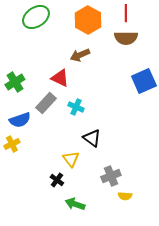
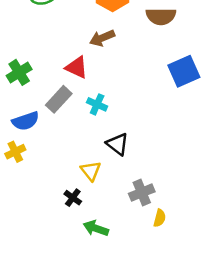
yellow semicircle: (125, 196) -> (160, 218), turned -80

